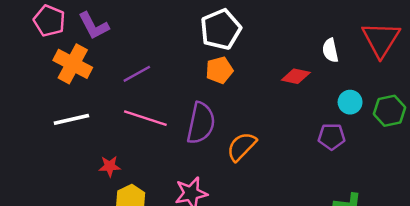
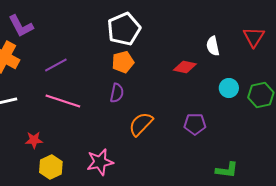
red triangle: (381, 39) -> (254, 37), size x0.7
purple semicircle: (201, 123) -> (117, 93), moved, size x0.6
purple pentagon: (332, 137) -> (195, 124), moved

